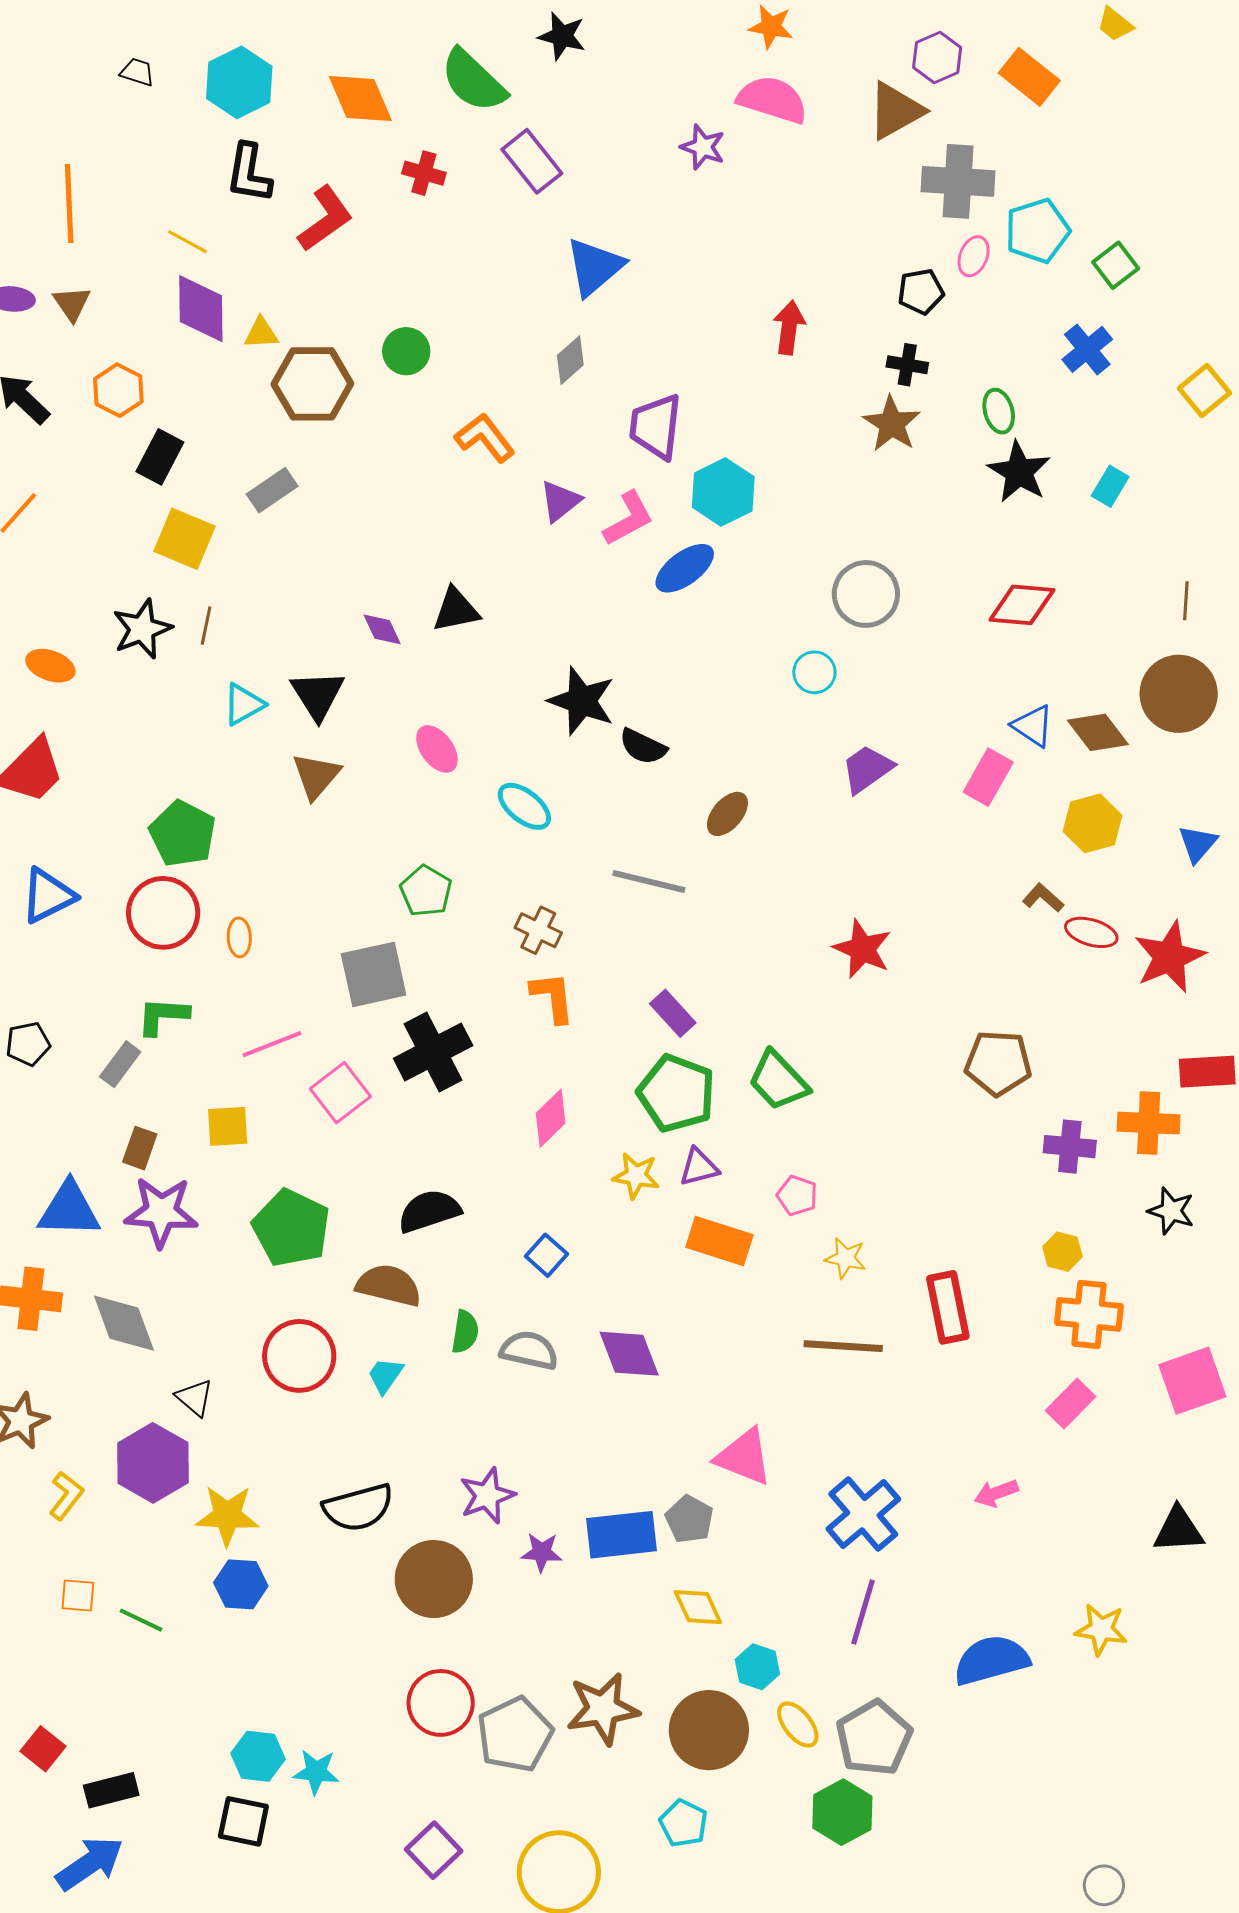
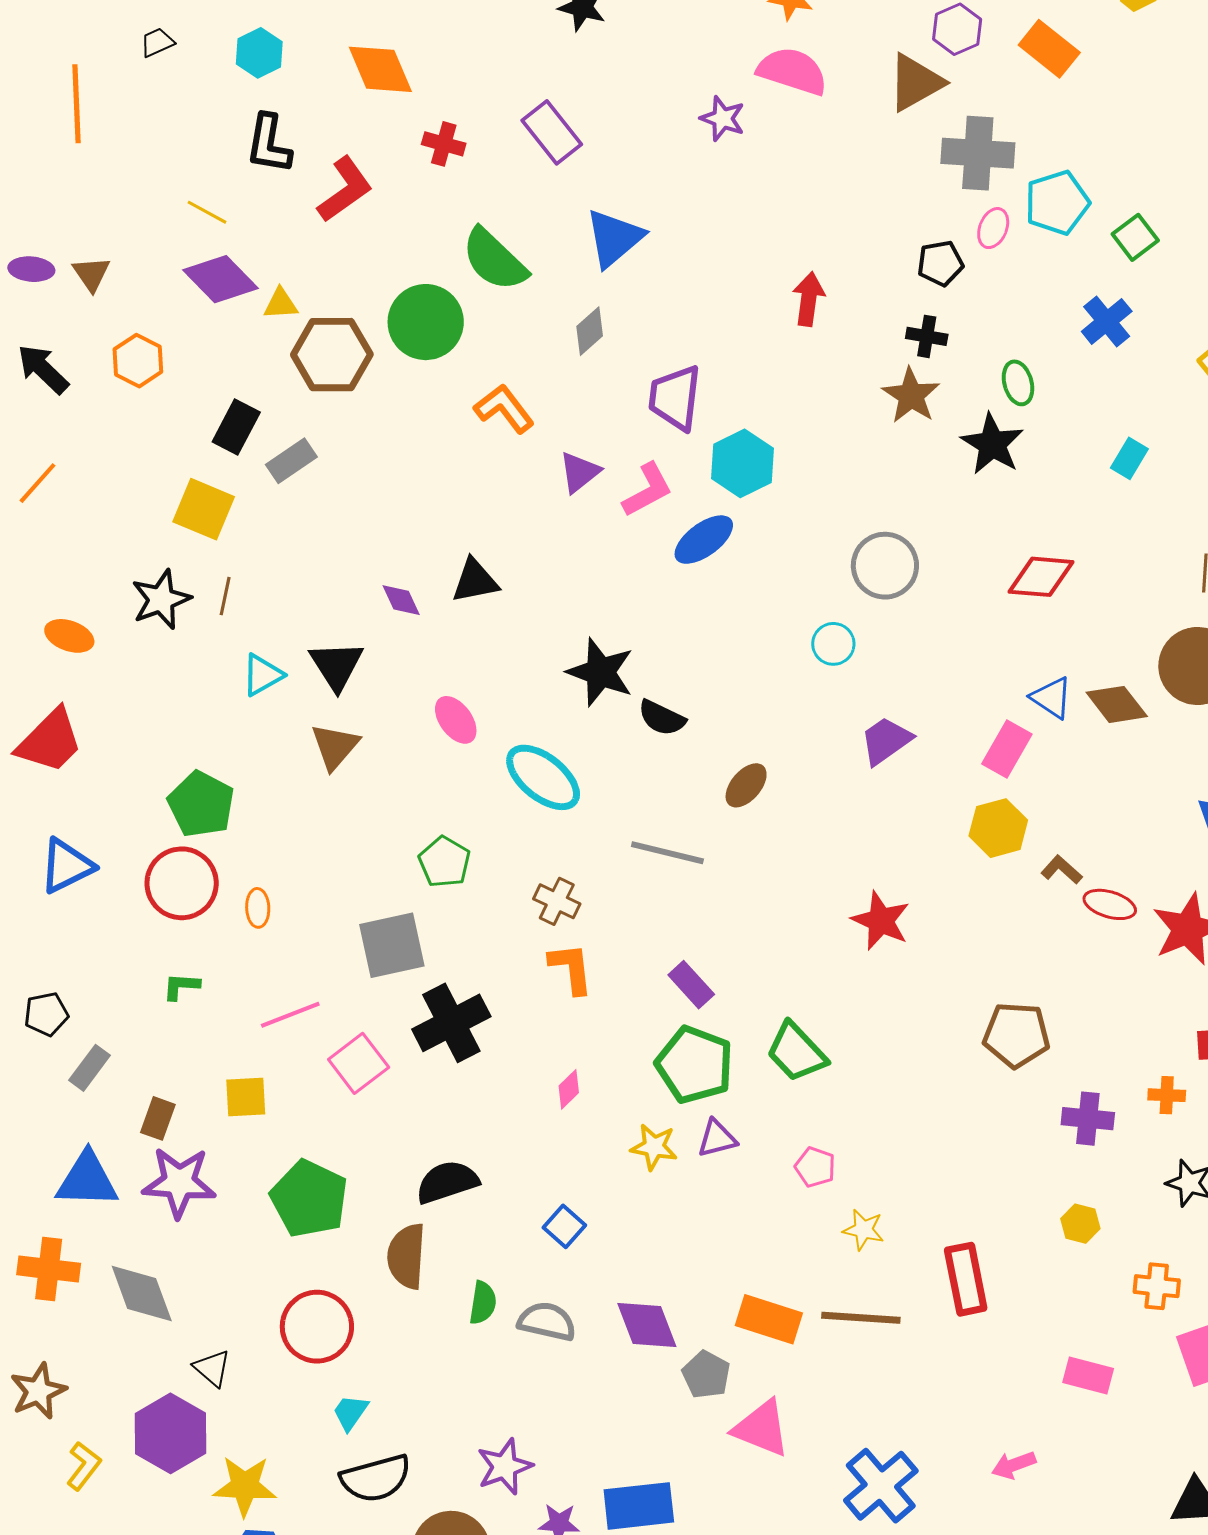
black trapezoid: (137, 72) -> (157, 42), turned -42
green semicircle: (473, 81) -> (494, 260), moved
cyan hexagon: (239, 82) -> (259, 53), size x0.7
orange line: (69, 204) -> (77, 104), moved
purple diamond: (201, 309) -> (220, 279), turned -44
green circle: (406, 351) -> (426, 322), size x1.6
black rectangle: (160, 457) -> (236, 427), moved
black star: (1019, 472) -> (992, 444), moved
cyan ellipse: (524, 806) -> (543, 777), size x1.4
yellow hexagon: (1093, 823) -> (998, 828), moved
green L-shape: (163, 1016) -> (181, 986), size x0.7
gray rectangle: (120, 1064) -> (90, 1068), moved
pink diamond: (551, 1118) -> (569, 1089), size x0.7
orange cross: (1149, 1123) -> (1167, 1095), size x0.6
orange rectangle: (719, 1241) -> (769, 1319), moved
brown semicircle: (389, 1285) -> (407, 1256), turned -100
orange cross: (1089, 1314) -> (1157, 1286), moved, size x0.7
cyan trapezoid: (385, 1375) -> (350, 1412), moved
pink rectangle: (1071, 1404) -> (1088, 1376), turned 60
gray pentagon: (689, 1519) -> (706, 1375), moved

